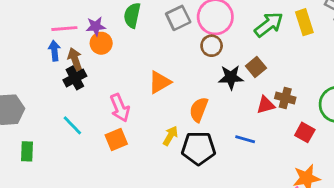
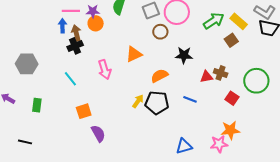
yellow rectangle: (304, 22) -> (239, 21), turned -36
brown circle: (212, 46) -> (160, 32), moved
brown square: (256, 67) -> (231, 40), moved
orange semicircle: (199, 110) -> (159, 76), turned 36
yellow arrow: (170, 136) -> (138, 101), moved
orange square: (116, 140) -> (84, 111), moved
green rectangle: (27, 151) -> (37, 105), moved

